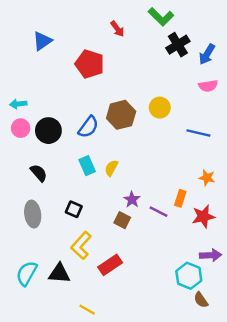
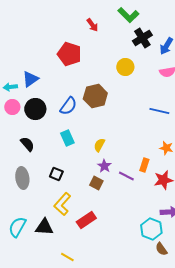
blue triangle: (42, 41) -> (30, 79), moved
yellow circle: (160, 108) -> (125, 67), moved
yellow semicircle: (111, 168) -> (99, 145), moved

